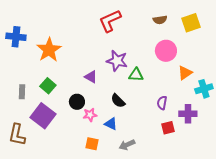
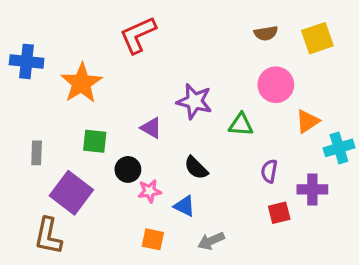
red L-shape: (110, 21) -> (138, 35), moved
green triangle: (136, 75) -> (241, 125), moved
green square: (48, 86) -> (95, 141), moved, turned -35
brown L-shape: (17, 135) -> (48, 236), moved

